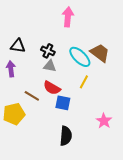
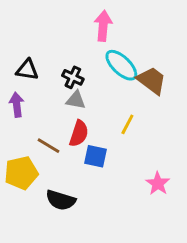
cyan ellipse: (80, 57) -> (121, 65), moved
red semicircle: (52, 88) -> (79, 133), turned -102
black semicircle: (66, 136) -> (61, 200), moved, turned 102

